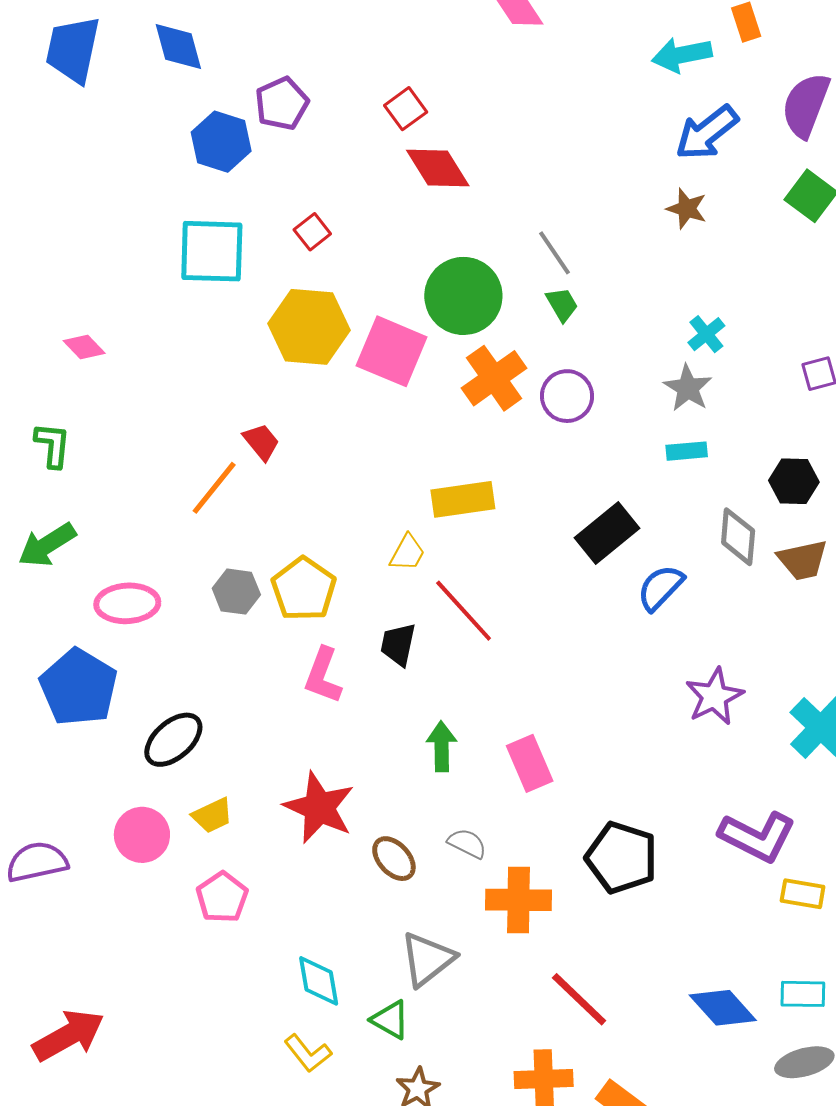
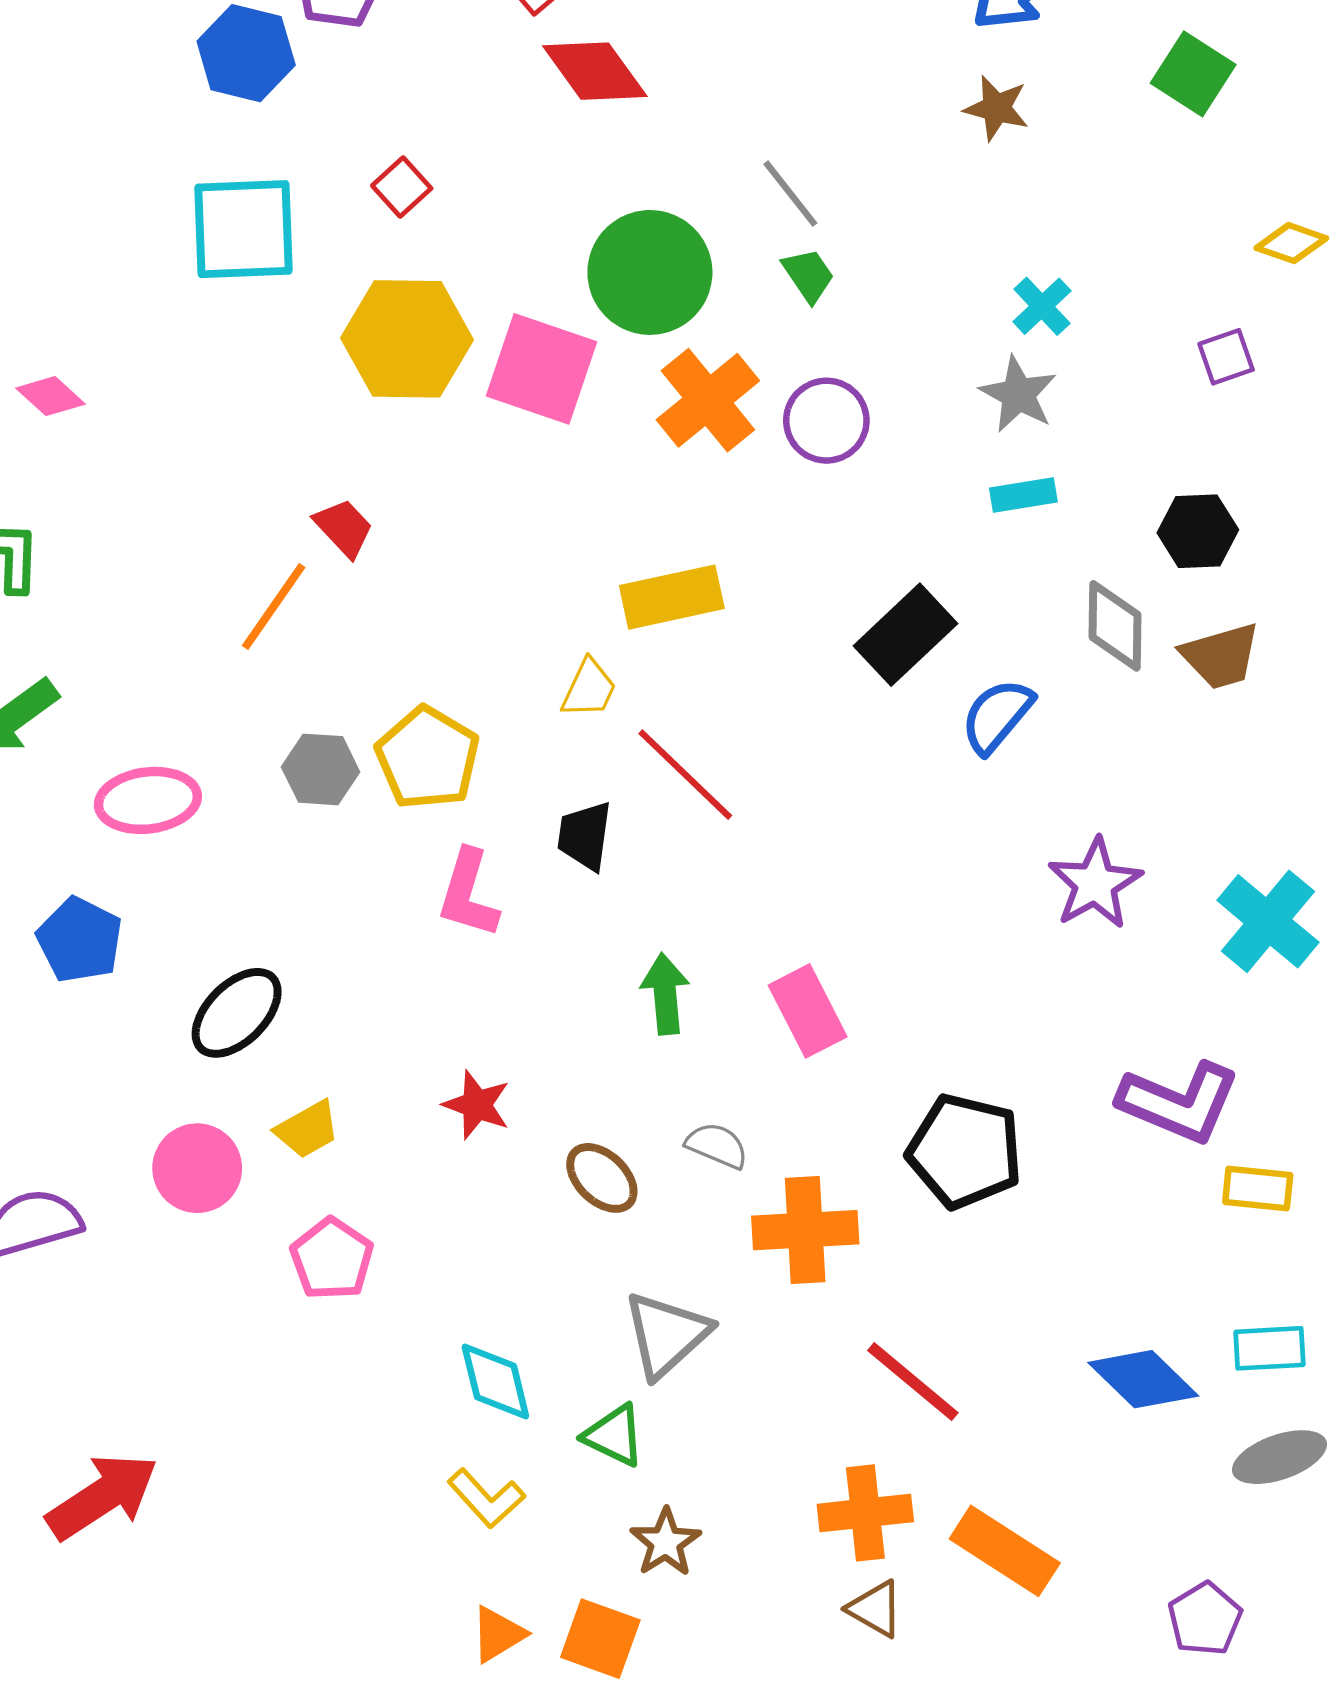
blue pentagon: (79, 687) -> (80, 940), size x0.7
red star: (319, 808) -> (477, 1105), size x0.6

